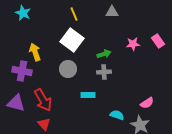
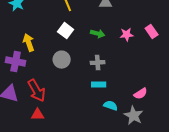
white square: (72, 40) -> (66, 31), size x0.7
green arrow: (104, 54) -> (98, 34), moved, turned 32
cyan rectangle: (88, 95) -> (99, 85), moved
red triangle: (44, 124) -> (38, 115), turned -48

